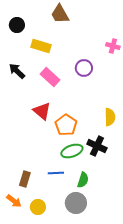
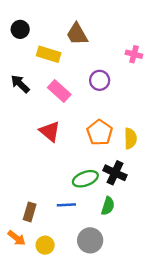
brown trapezoid: (60, 14) -> (77, 34), moved
orange pentagon: (66, 125) -> (100, 132), moved
green semicircle: (83, 180) -> (108, 206), moved

